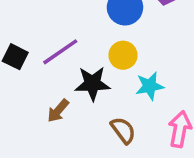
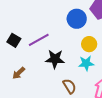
yellow circle: (123, 55) -> (89, 44), moved
brown arrow: (58, 111) -> (19, 73), moved

